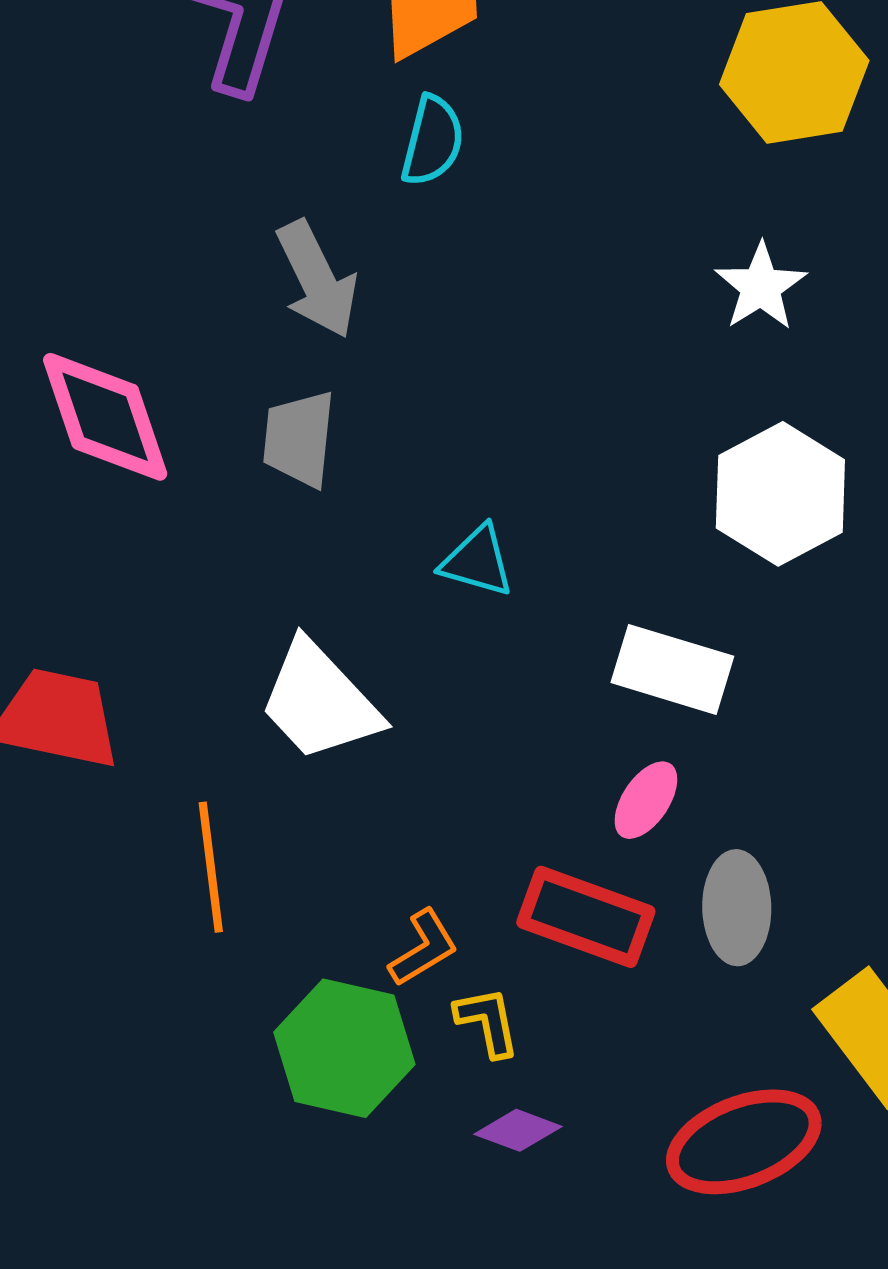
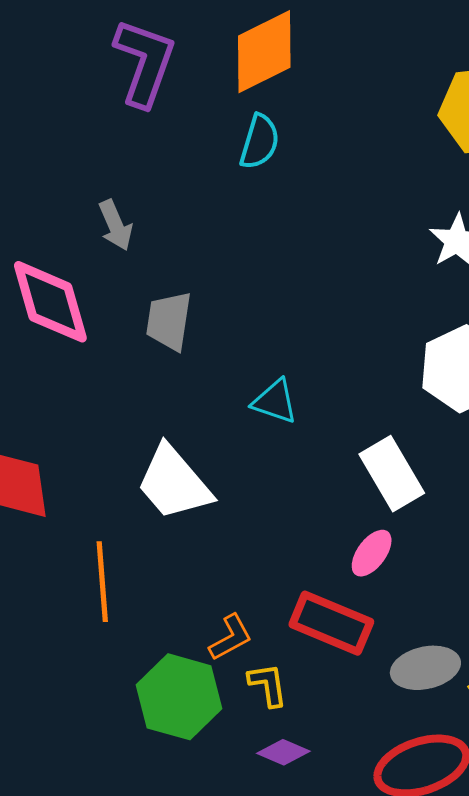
gray arrow: (317, 279) -> (116, 225), moved, size x0.7
white rectangle: (672, 669) -> (392, 474), turned 40
gray ellipse: (737, 908) -> (425, 668), moved, turned 76

